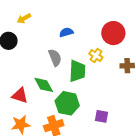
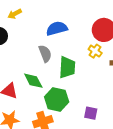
blue semicircle: (66, 32) -> (57, 28), size x1.5
yellow cross: (96, 56) -> (95, 51), moved

